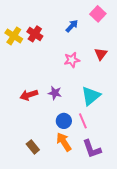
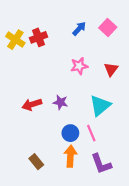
pink square: (98, 14) -> (108, 27), moved
red cross: (35, 34) -> (38, 37), turned 35
red triangle: (101, 54) -> (111, 69), moved
orange arrow: (64, 142) -> (70, 156), turned 36

